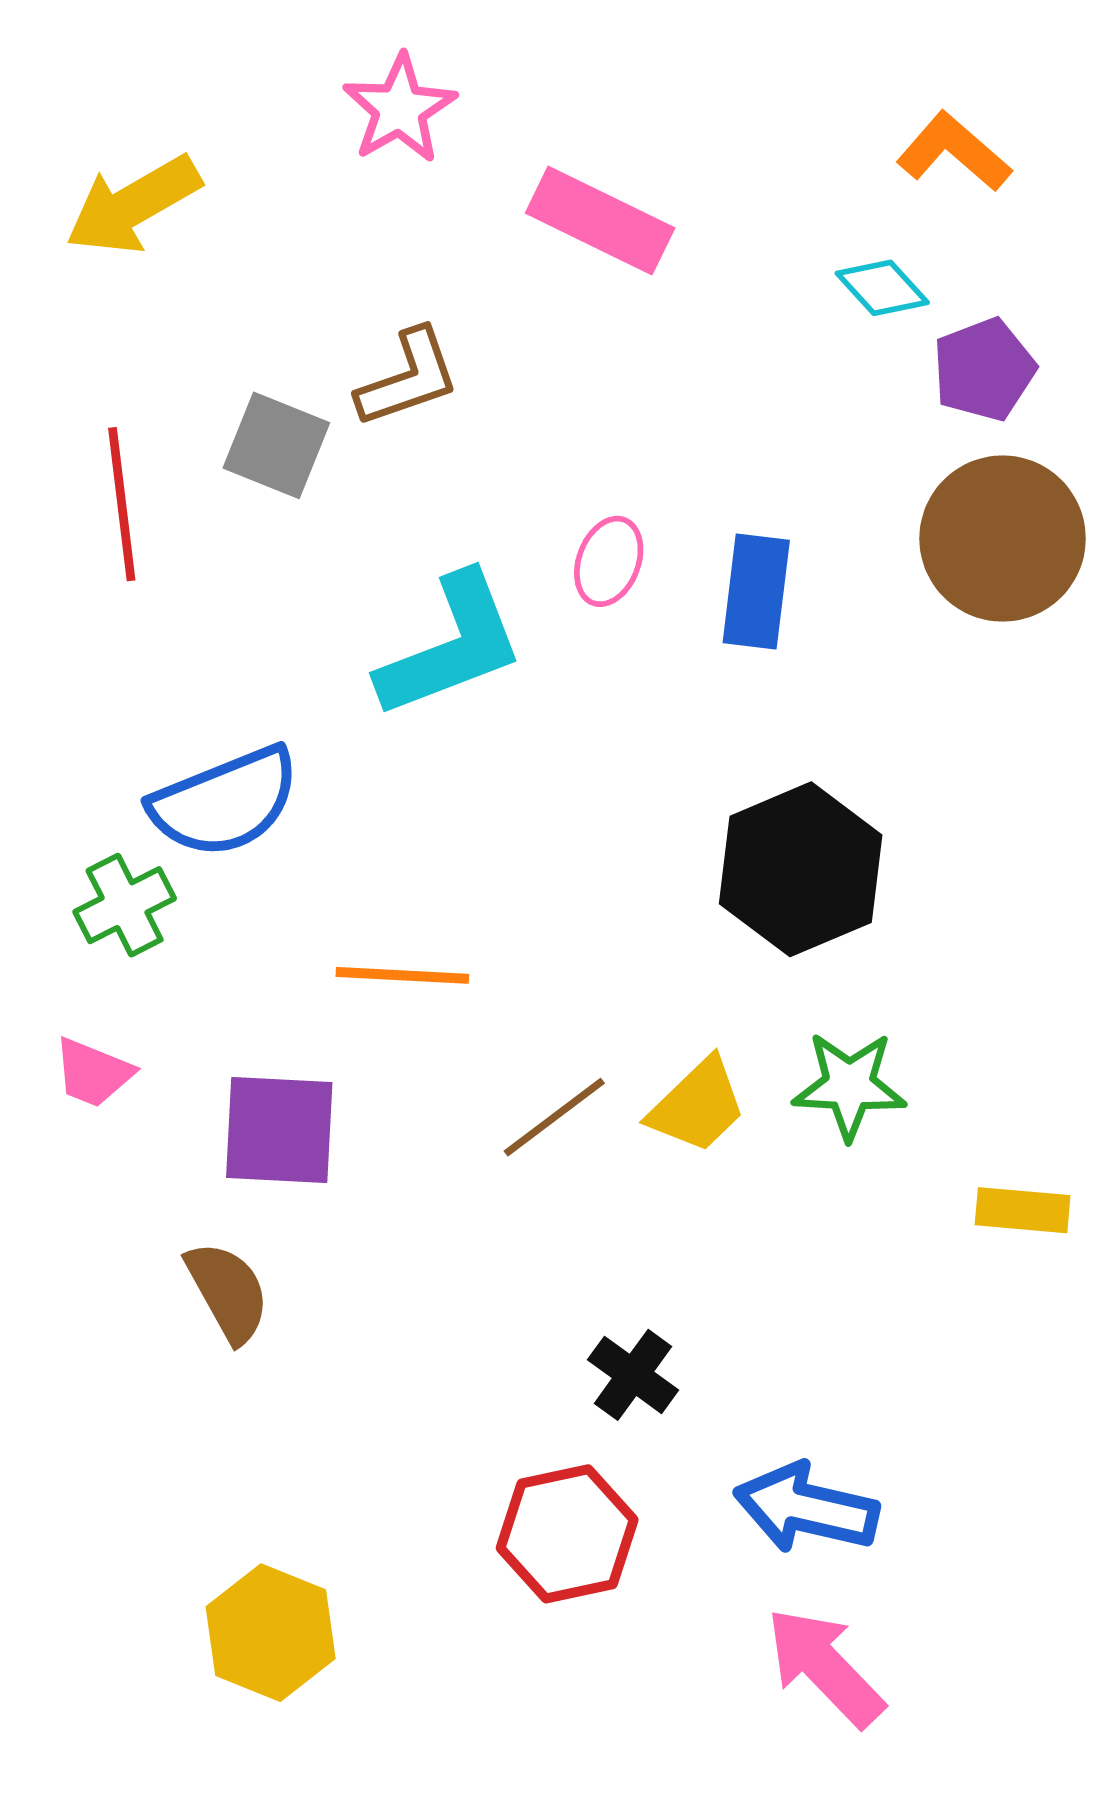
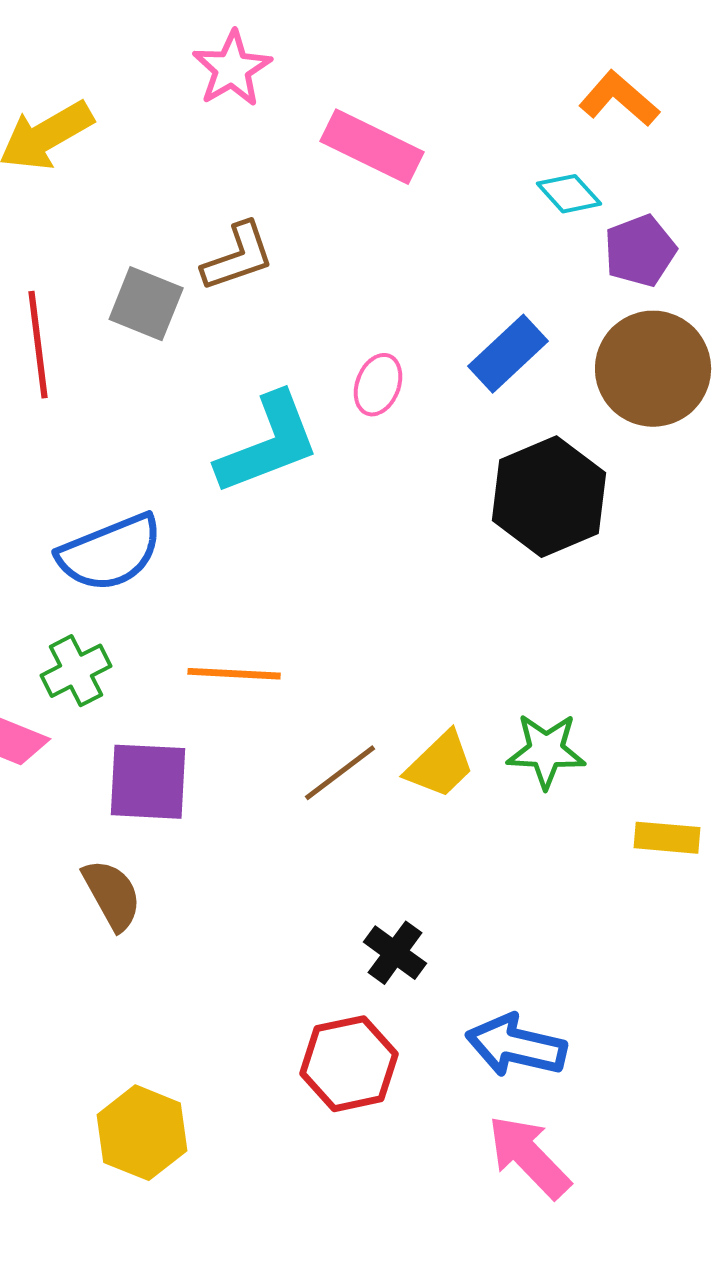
blue rectangle: (756, 591) -> (508, 354), moved, turned 40
black hexagon: (801, 869) -> (549, 497), moved
green cross: (125, 905) -> (76, 671), moved

